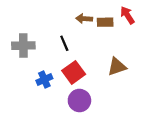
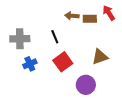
blue cross: (44, 79) -> (30, 64), moved
purple circle: (79, 101) -> (86, 85), moved

